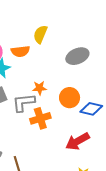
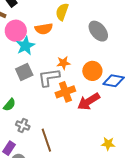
gray ellipse: (77, 56) -> (98, 31), turned 75
red arrow: (78, 141) -> (89, 101), moved

